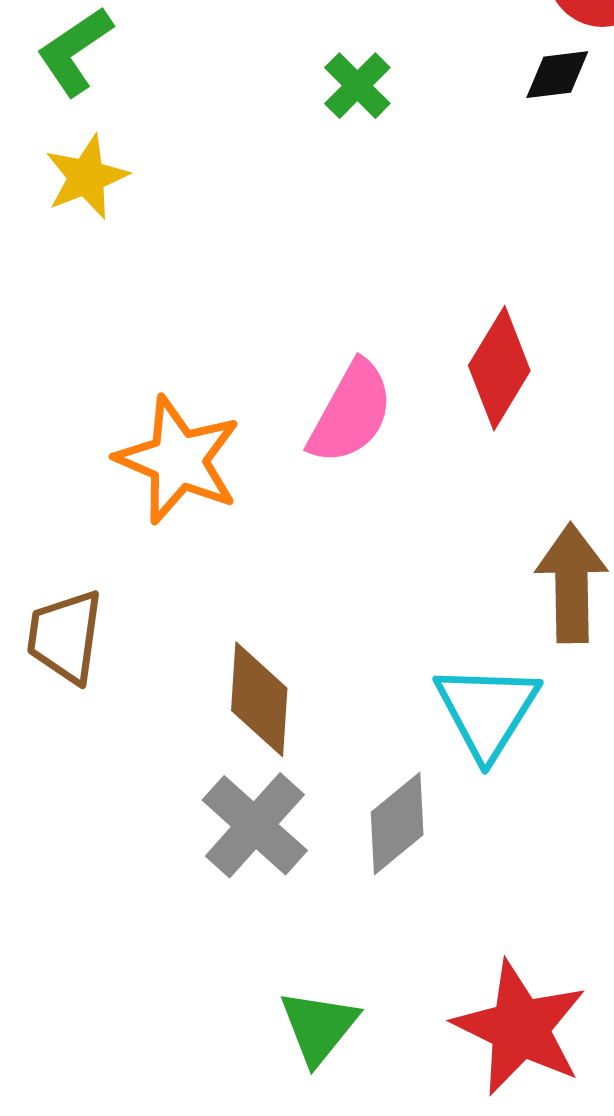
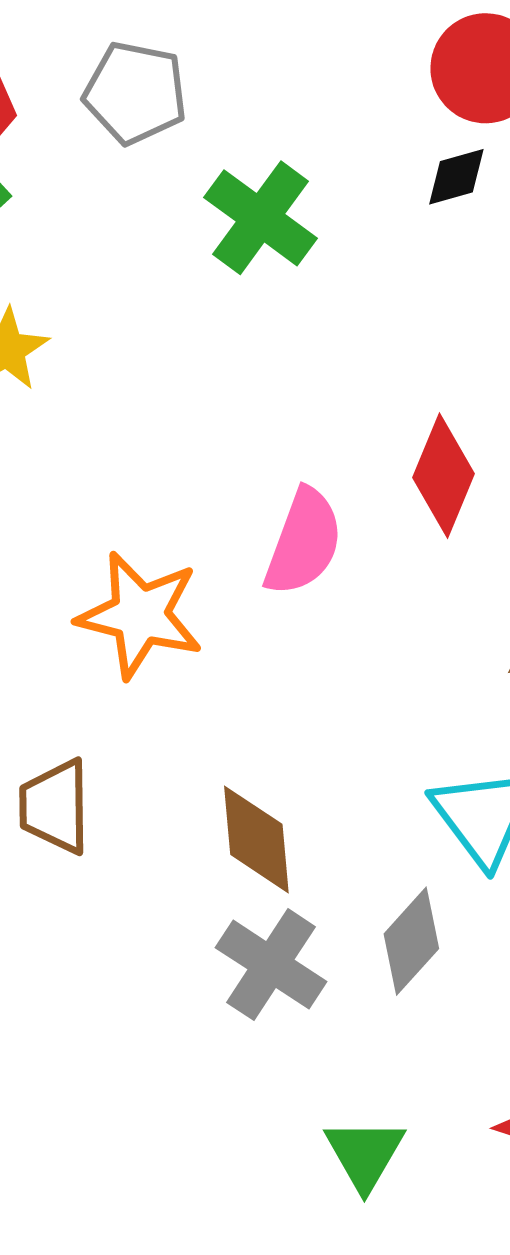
green cross: (357, 86) -> (261, 218), size x1.6

